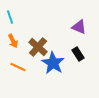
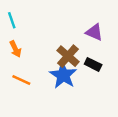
brown cross: (38, 47) -> (68, 56), moved
black rectangle: (78, 54) -> (93, 64), turned -32

